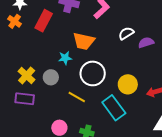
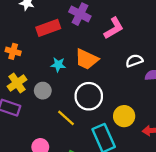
orange cross: (15, 21) -> (13, 51), moved, turned -32
red rectangle: (44, 21) -> (48, 28), turned 30
cyan star: (65, 58) -> (58, 65), moved

